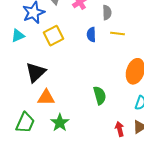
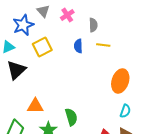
black triangle: (36, 72) -> (16, 70), moved
green semicircle: (100, 95) -> (71, 117), moved

